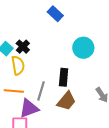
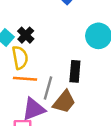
orange line: (14, 91) -> (25, 79), moved
brown trapezoid: (66, 101) -> (64, 102), moved

